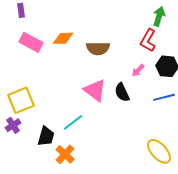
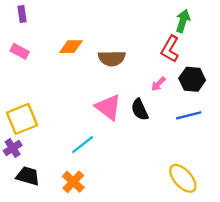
pink rectangle: (31, 42) -> (20, 51), moved, size x0.7
black trapezoid: (46, 136) -> (28, 176), moved, turned -90

